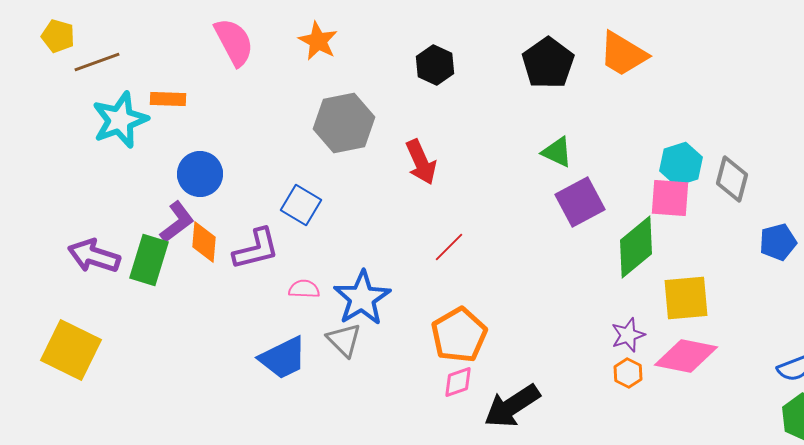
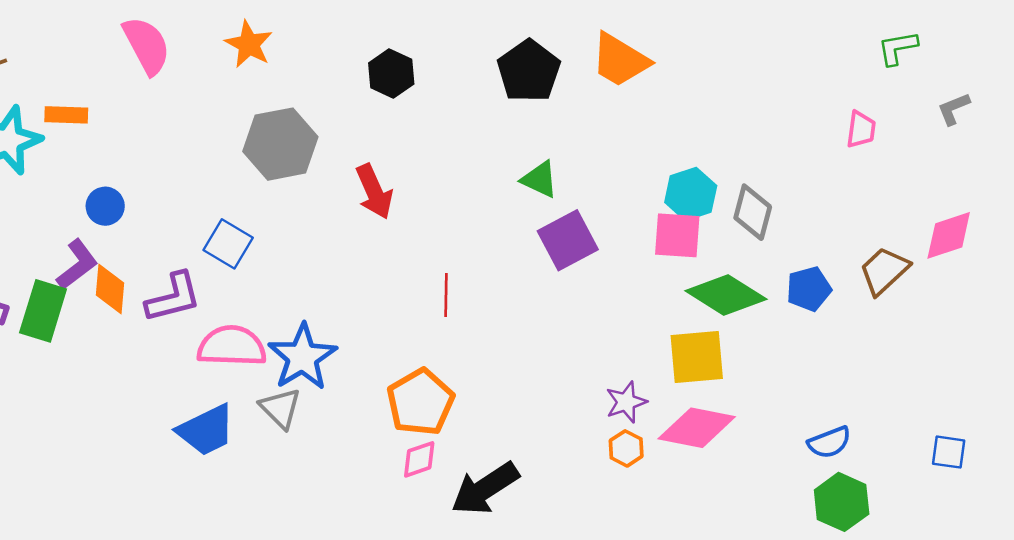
blue circle: (200, 174) -> (105, 206), size x0.7
red line: (449, 247) -> (446, 295), moved, turned -44
green diamond: (636, 247) -> (726, 295), moved, turned 72
pink semicircle: (304, 289) -> (232, 346), size x1.8

